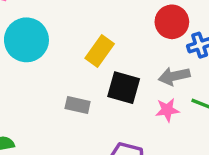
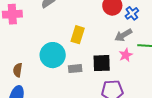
cyan circle: (26, 40) -> (53, 55), moved
black square: (124, 88) -> (102, 63), moved

